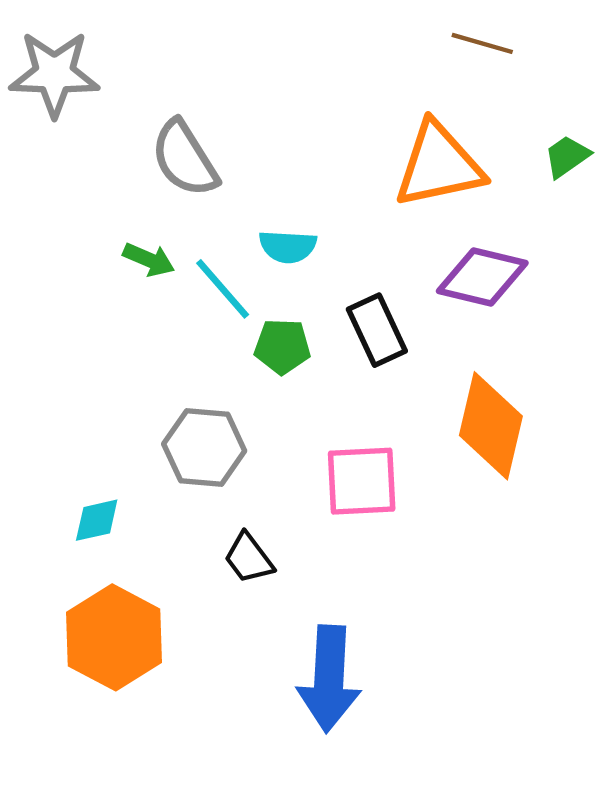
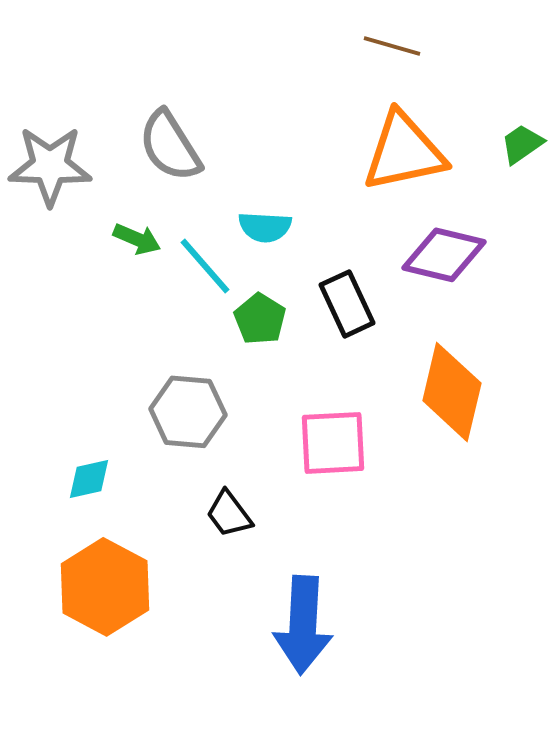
brown line: (482, 43) -> (392, 46), moved
gray star: (54, 74) -> (50, 166), moved
green pentagon: (282, 346) -> (260, 319), turned 30

